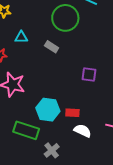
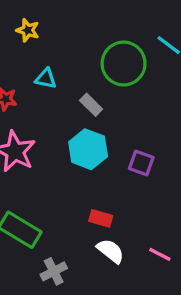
cyan hexagon: (48, 110) -> (88, 149), moved

